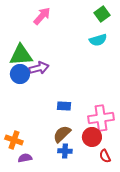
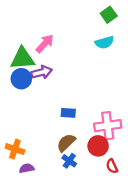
pink arrow: (42, 16) -> (45, 44), moved
blue cross: (65, 151) -> (69, 161), turned 32

